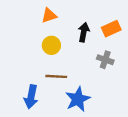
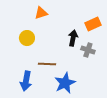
black arrow: (84, 32) -> (73, 38), moved
yellow circle: (51, 45) -> (27, 38), moved

